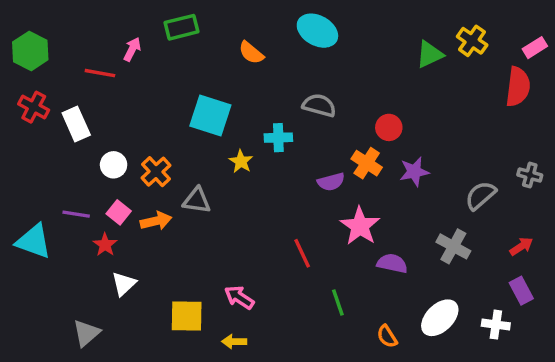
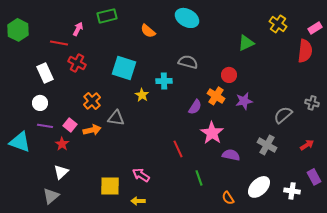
green triangle: (430, 54) -> (246, 43), moved
red cross: (34, 107) -> (77, 63), moved
white circle: (114, 165) -> (40, 103), moved
purple semicircle: (331, 182) -> (195, 107), turned -42
white triangle: (124, 284) -> (61, 172), moved
purple rectangle: (521, 291) -> (314, 177), moved

